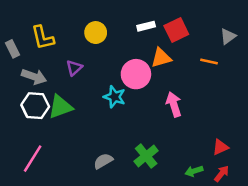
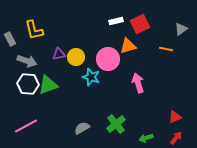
yellow circle: (96, 33) -> (76, 57), moved
purple triangle: (74, 68) -> (59, 54), turned 32
pink line: (33, 159) -> (26, 126), turned 30
green arrow: (194, 171) -> (146, 138), moved

